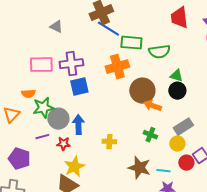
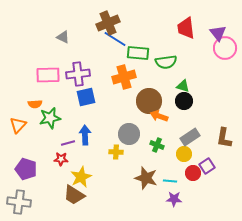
gray circle: (58, 119) -> (129, 134), moved
purple line: (42, 137) -> (68, 143), moved
red star: (63, 144) -> (61, 159), moved

